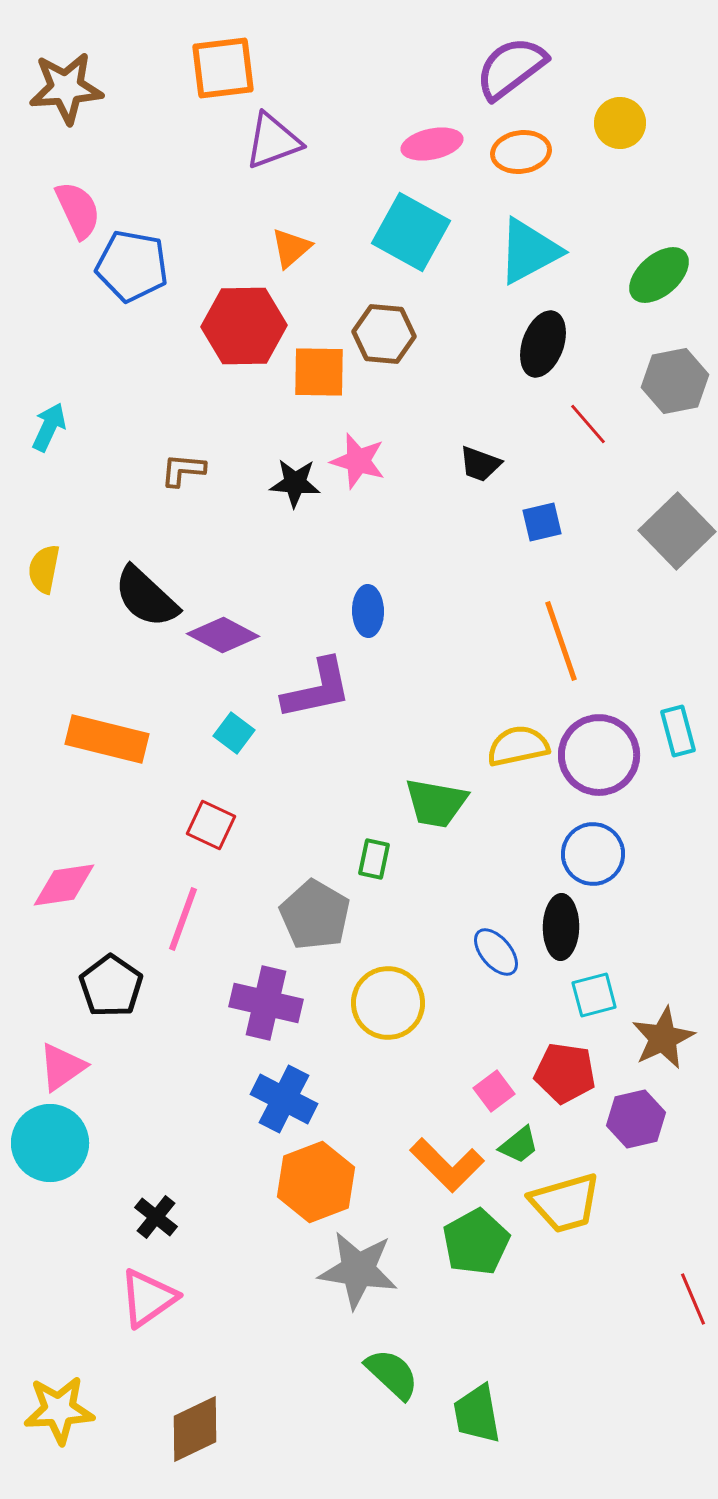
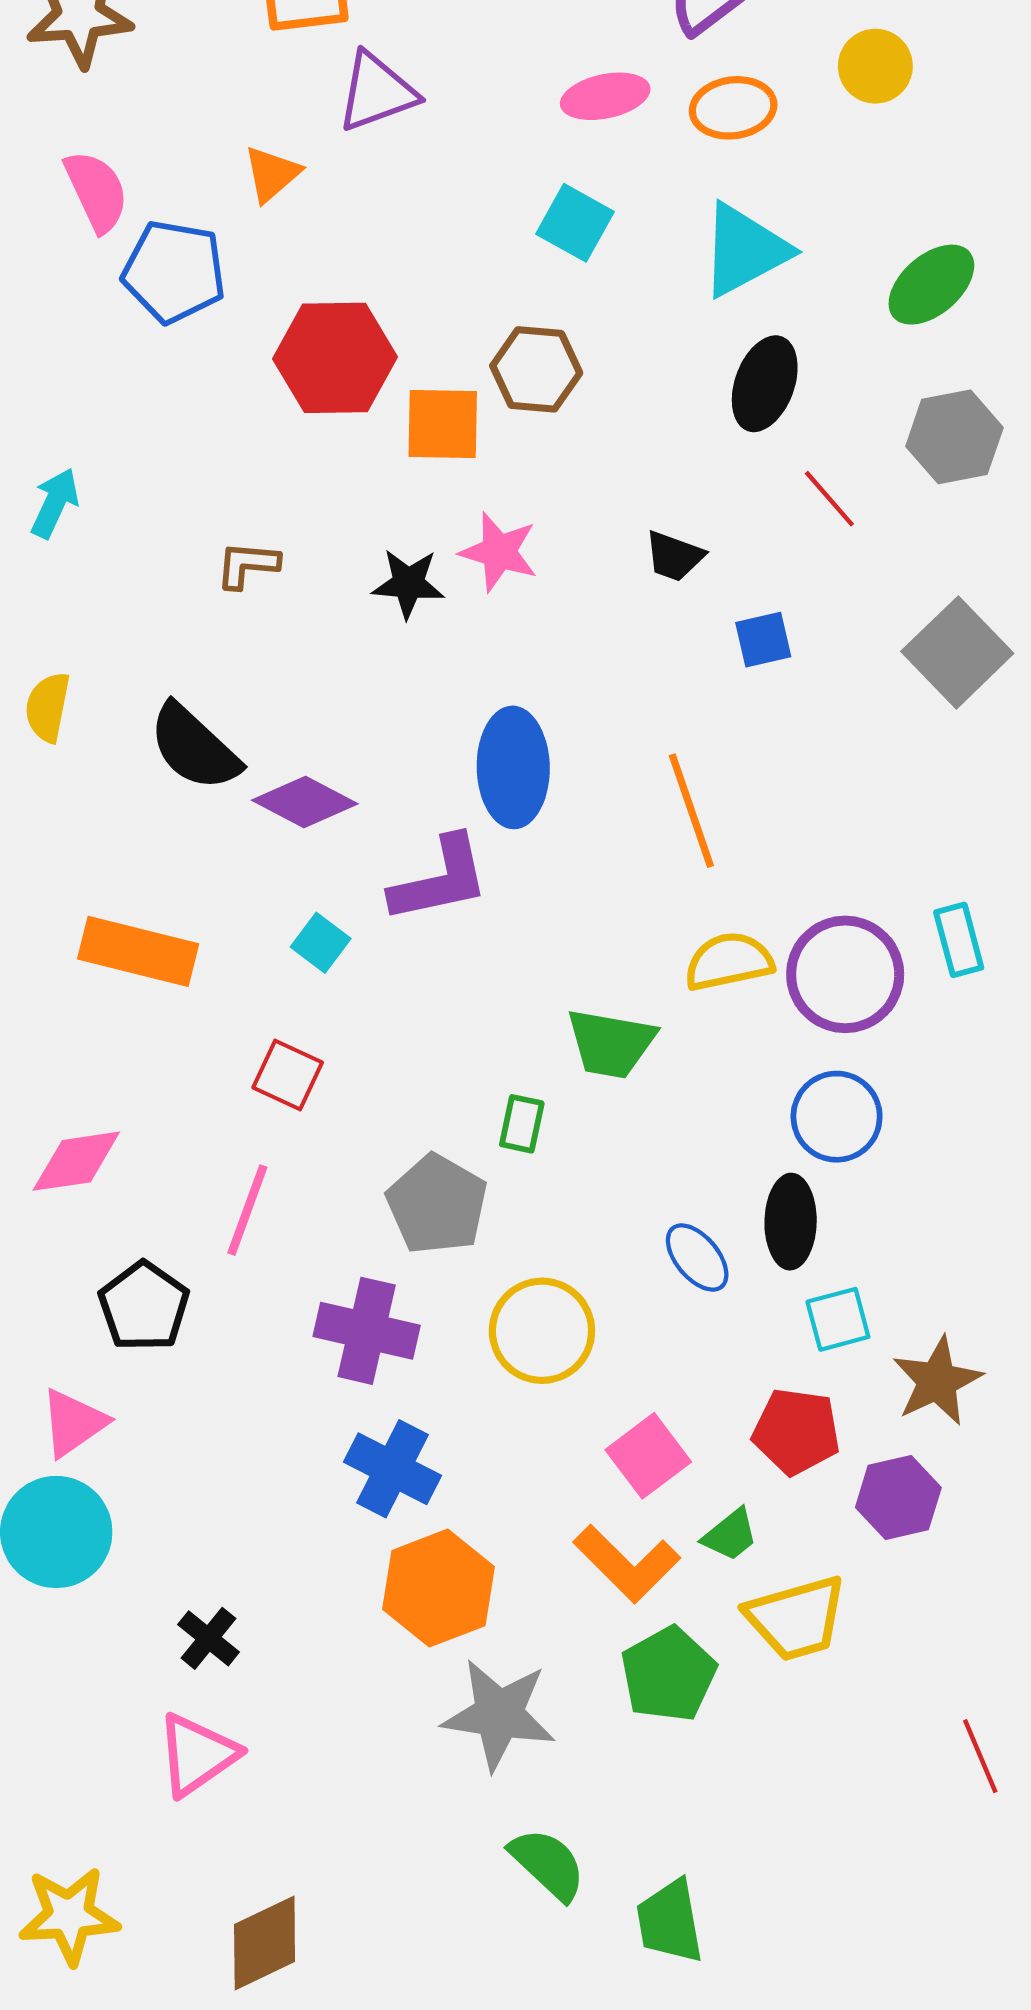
cyan square: (411, 232) -> (575, 223), size x0.7
orange triangle: (291, 248) -> (272, 174), moved
blue ellipse: (368, 611) -> (513, 767), size x1.6
orange line: (561, 641) -> (691, 811), moved
pink square: (494, 1091) -> (648, 1456), moved, size x1.4

